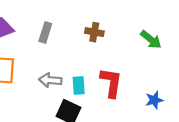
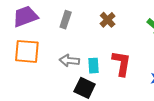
brown cross: (94, 32) -> (108, 20), turned 35

